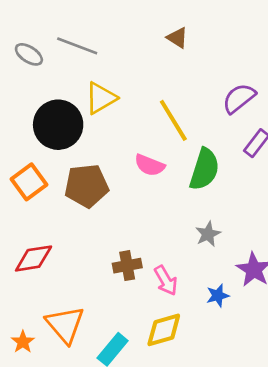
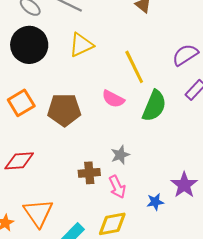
black circle: (58, 125) -> (29, 45), moved
gray star: (208, 234) -> (120, 155), moved

